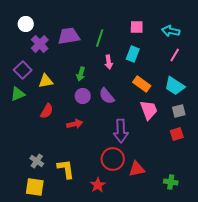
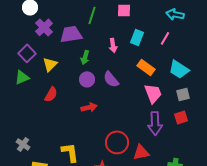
pink square: (137, 27) -> (124, 10), moved
purple trapezoid: (69, 36) -> (71, 34), moved
green line: (100, 38) -> (92, 15), moved
pink line: (175, 55) -> (165, 38), moved
yellow triangle: (46, 81) -> (50, 64), turned -35
red arrow: (75, 124) -> (89, 107), moved
purple arrow: (121, 131) -> (155, 123), moved
gray cross: (37, 161) -> (23, 144), moved

